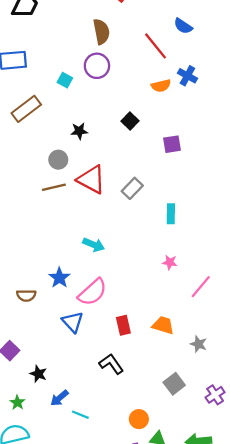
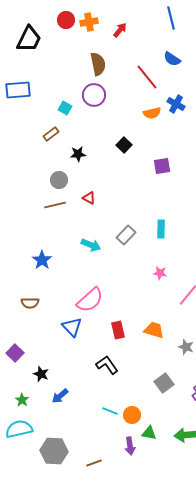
brown rectangle: (26, 109) -> (51, 134), moved, size x0.6
red triangle: (91, 180) -> (89, 198), size x0.5
gray rectangle: (132, 188) -> (126, 235), moved
cyan arrow: (94, 245) -> (91, 245), moved
blue star: (59, 278) -> (42, 260), moved
cyan line: (80, 415) -> (110, 411), moved

